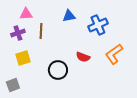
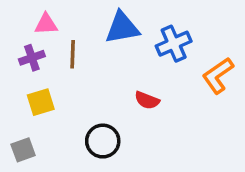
blue triangle: (69, 16) -> (122, 28), size x1.5
orange L-shape: (114, 54) -> (218, 76), moved
black circle: (58, 70) -> (103, 141), moved

